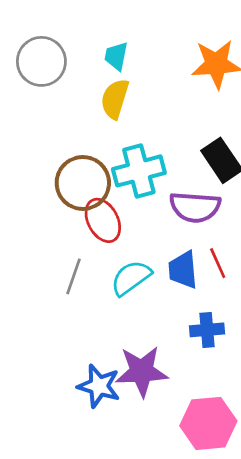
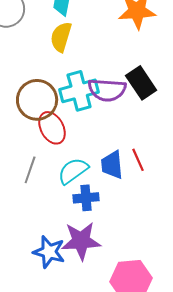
purple semicircle: (195, 207) -> (107, 90), moved
blue cross: (207, 330) -> (86, 198), moved

